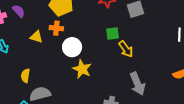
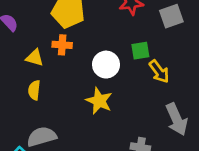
white circle: (72, 47) -> (106, 65), moved
yellow semicircle: (25, 76) -> (34, 90), moved

